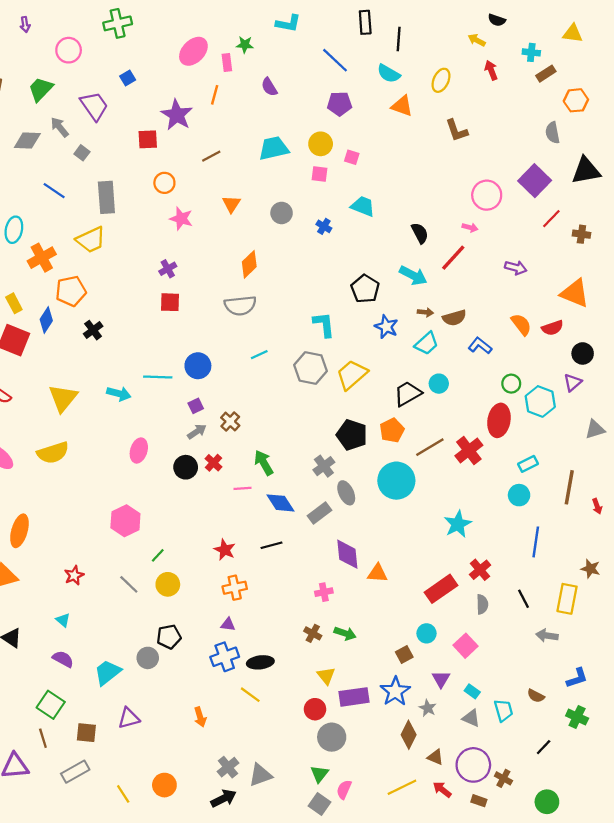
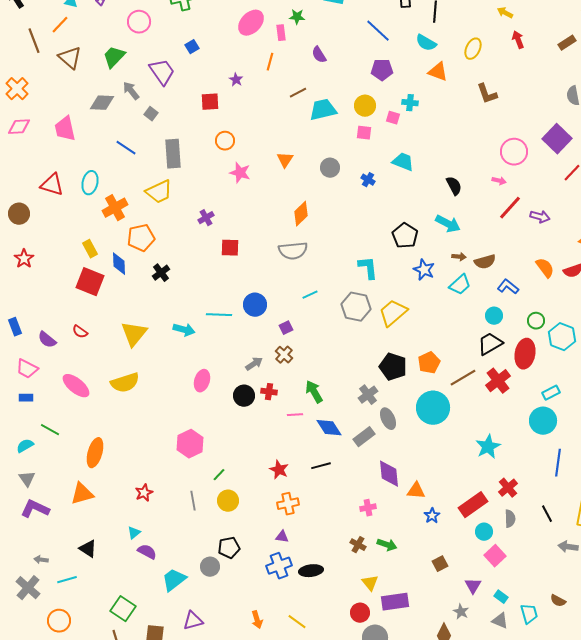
cyan cross: (531, 52) -> (410, 103), moved
purple star: (177, 115) -> (236, 80), size x0.5
brown line: (211, 156) -> (298, 93), moved
red line: (453, 258) -> (510, 208), moved
purple cross: (168, 269) -> (206, 218), moved
blue diamond: (46, 320) -> (119, 264), turned -35
cyan circle: (439, 384) -> (494, 316), moved
black trapezoid: (408, 394) -> (490, 344), moved
purple square: (196, 406) -> (286, 328), moved
red cross: (214, 463) -> (269, 392), turned -35
cyan circle: (519, 495) -> (543, 421), size x1.4
gray line: (129, 584) -> (193, 501), turned 36
cyan triangle: (63, 620) -> (134, 533), turned 40
cyan circle: (426, 633) -> (484, 532), moved
purple semicircle: (63, 659) -> (147, 552), moved
blue star: (395, 691) -> (432, 516), moved, size x0.6
yellow line: (250, 695) -> (297, 622), moved

